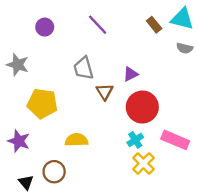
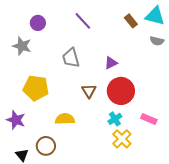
gray star: (18, 65) -> (22, 46), moved
brown triangle: (105, 92) -> (89, 91), moved
pink rectangle: (175, 140) -> (149, 119), size x0.7

